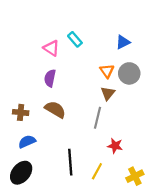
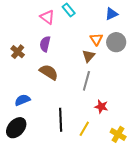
brown triangle: (108, 93) -> (89, 56), moved
brown cross: (21, 112) -> (18, 52), moved, turned 32
yellow cross: (135, 176) -> (118, 134), turned -35

